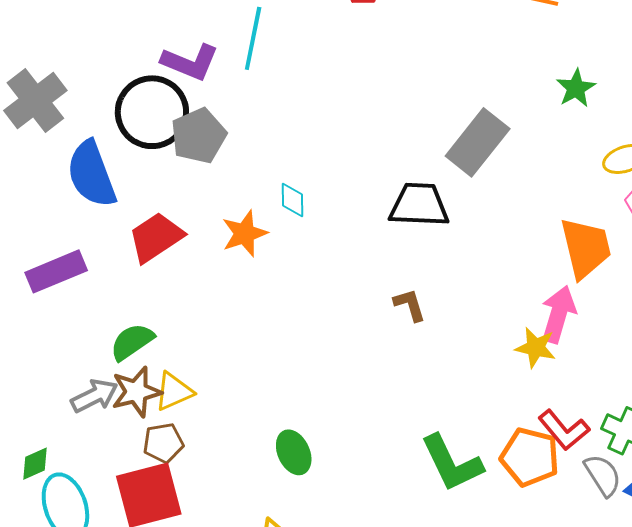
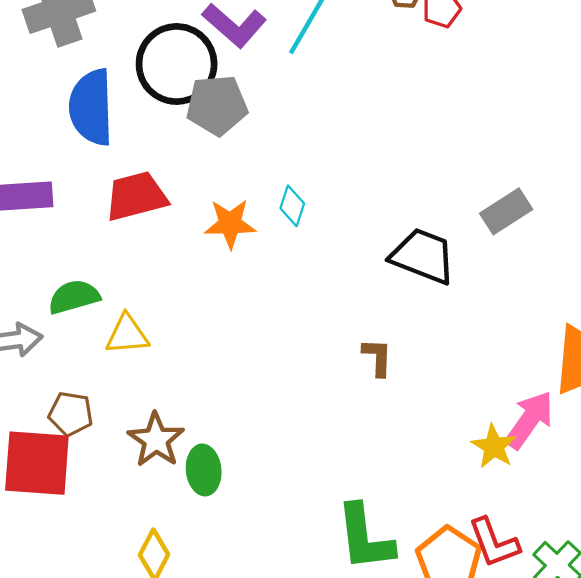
gray rectangle: (478, 142) -> (506, 211), size x0.7
yellow triangle: (174, 391) -> (127, 335), moved
brown star: (136, 392) -> (156, 440), moved, turned 30

